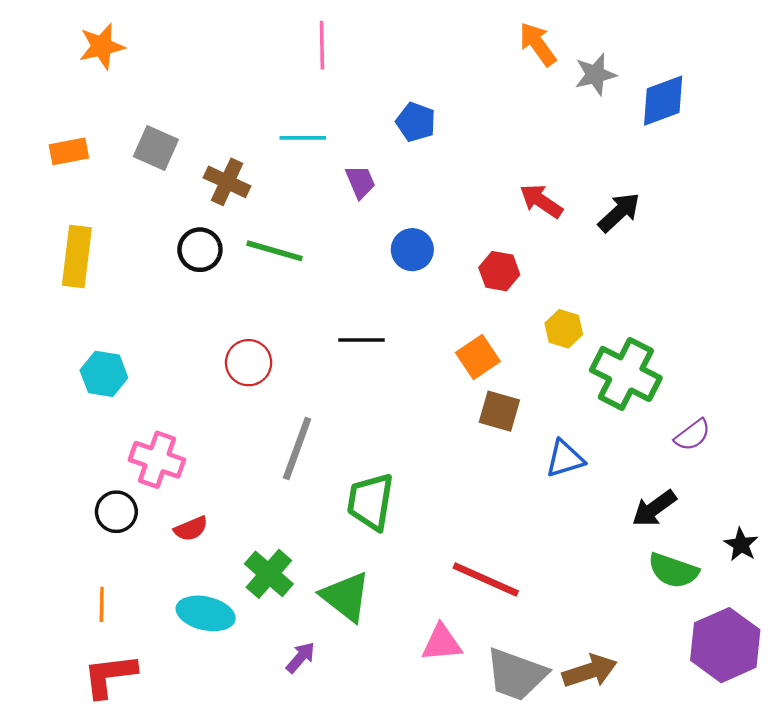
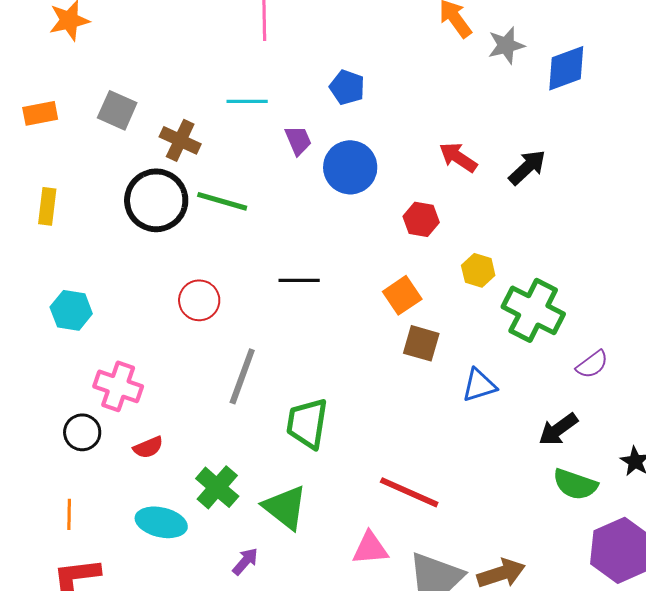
black circle: (200, 250) -> (156, 200), size x1.6
blue circle: (412, 250) -> (350, 167), moved, size x1.4
yellow rectangle: (77, 256) -> (47, 206), size x0.7

